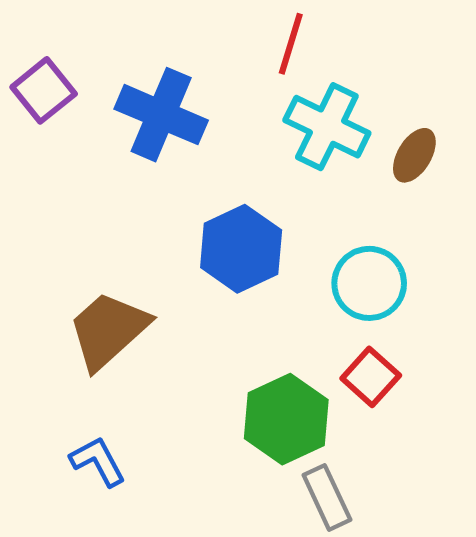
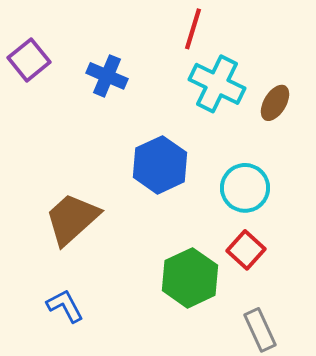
blue cross: (161, 115) -> (107, 76), size x0.7
gray rectangle: (327, 497) -> (260, 330), moved

